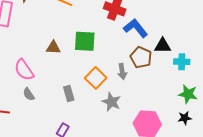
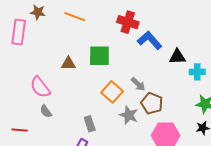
brown pentagon: (141, 57) -> (152, 103), moved
gray arrow: (122, 71) -> (138, 84), turned -35
gray rectangle: (69, 93) -> (90, 124), moved

